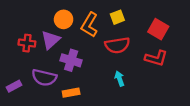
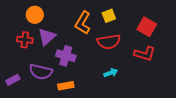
orange circle: (64, 19) -> (35, 15), moved
cyan arrow: (120, 79) -> (111, 73), turned 88

